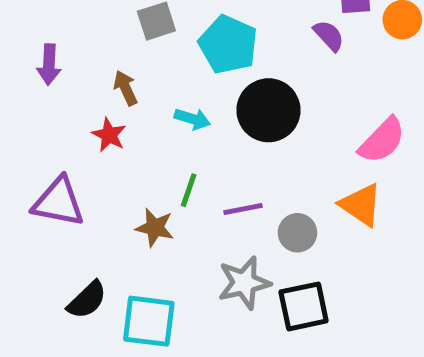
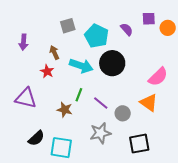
purple semicircle: (329, 36) -> (127, 29), moved
cyan arrow: (192, 119) -> (81, 66), size x1.6
purple line: (243, 209) -> (101, 103), turned 49
black square: (304, 306) -> (139, 144), moved

